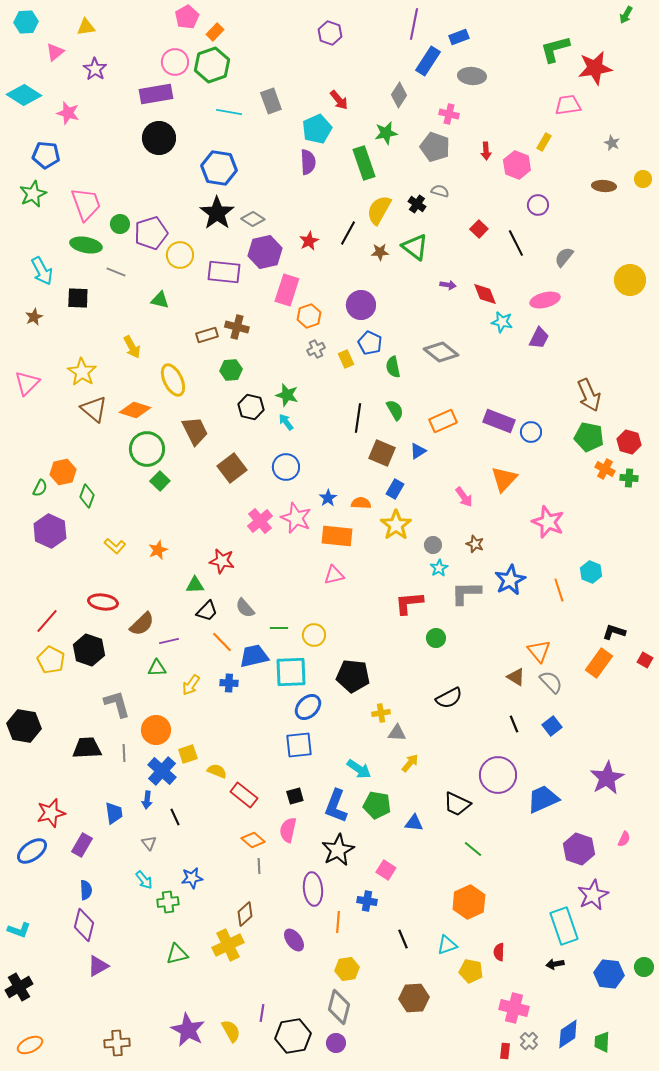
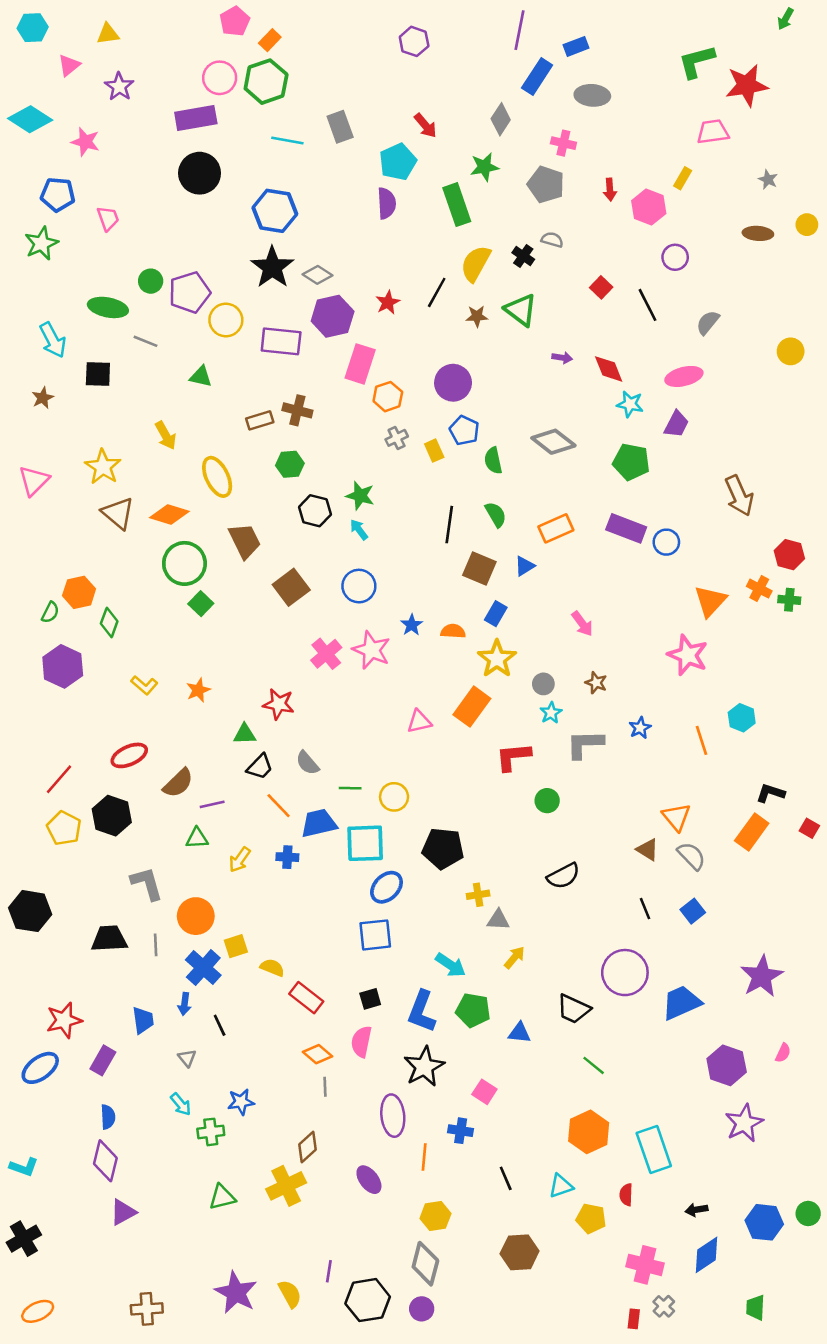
pink trapezoid: (86, 204) -> (108, 218), moved, size x0.6
yellow circle: (630, 280) -> (791, 351), size x0.7
green pentagon: (589, 437) -> (631, 462), moved
orange triangle: (504, 479) -> (710, 601), moved
orange rectangle: (337, 536) -> (472, 707), moved, turned -60
blue star: (510, 580) -> (640, 728), size x0.6
red ellipse: (103, 602) -> (129, 755), turned -32
cyan rectangle: (564, 926) -> (654, 1149), moved
blue diamond: (568, 1034) -> (707, 1255), moved

